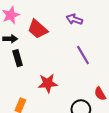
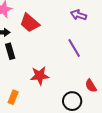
purple arrow: (74, 19) -> (78, 15), moved

